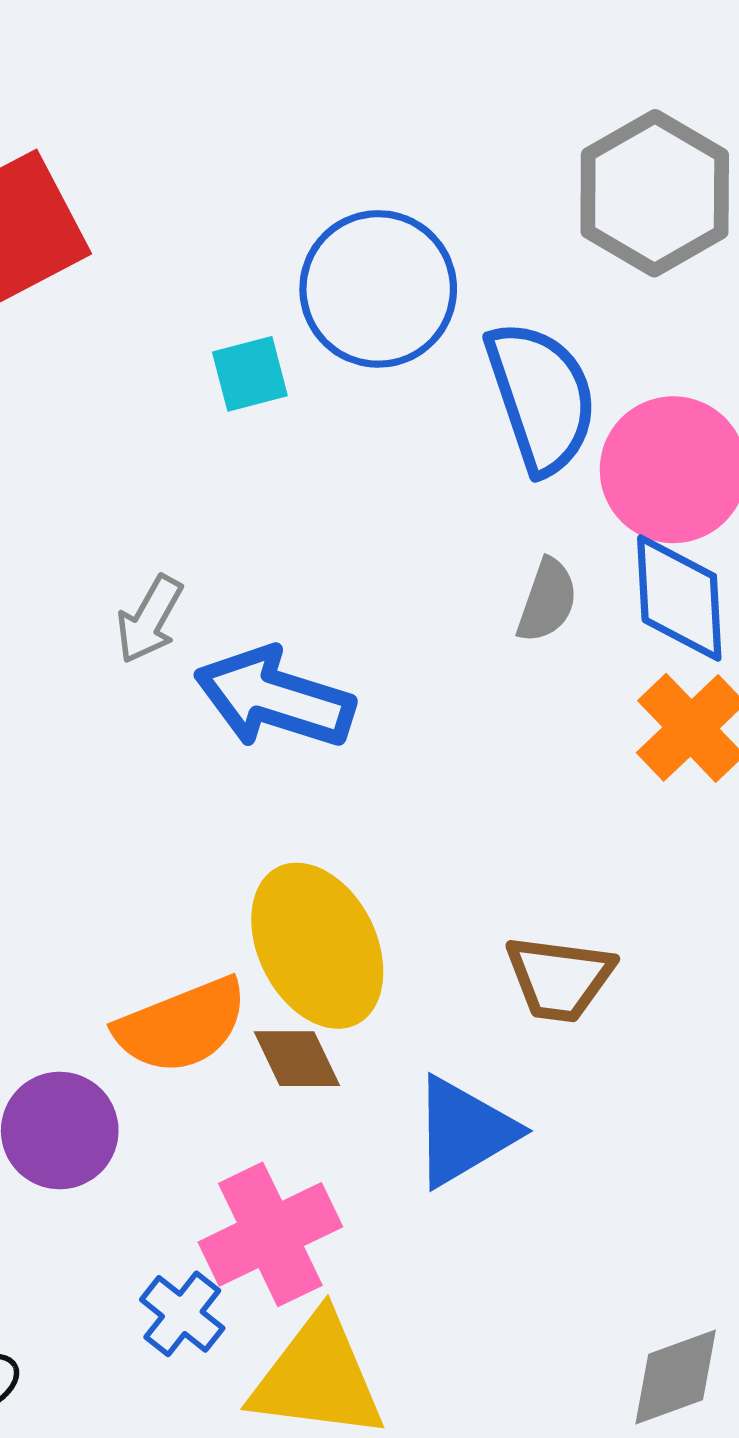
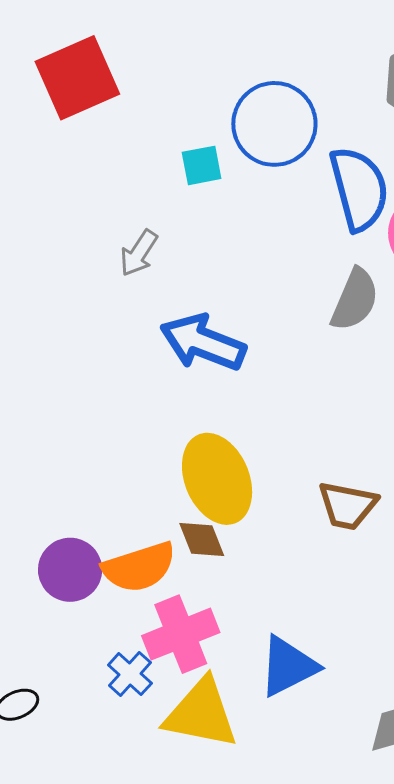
gray semicircle: (547, 601) -> (355, 300), size x1.4
gray arrow: (149, 619) -> (139, 253), moved
orange semicircle: (181, 1026) -> (139, 567), moved
blue triangle: (464, 1132) -> (288, 666), moved

